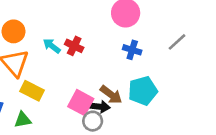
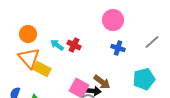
yellow rectangle: (32, 91) -> (42, 69), moved
cyan pentagon: (143, 91) -> (144, 79), moved

